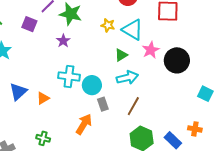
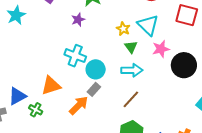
yellow star: (108, 25) -> (123, 29), moved
green triangle: (121, 55) -> (131, 47), turned -48
blue triangle: (18, 92) -> (17, 96), moved
orange triangle: (43, 98) -> (51, 86), moved, size x1.5
gray rectangle: (103, 104) -> (94, 89), moved, turned 48

